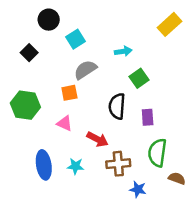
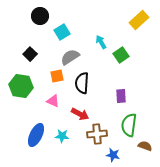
cyan arrow: (123, 51) -> (101, 42), turned -112
black square: (29, 53) -> (30, 54), moved
green square: (139, 78) -> (121, 55), moved
black semicircle: (117, 106) -> (82, 83), moved
blue ellipse: (44, 165) -> (36, 135), turned 35

